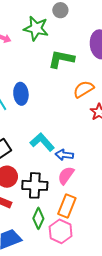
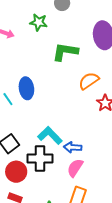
green star: (36, 28) -> (39, 22), size x0.7
black cross: (35, 185) -> (40, 158), moved

